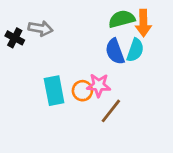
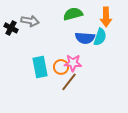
green semicircle: (122, 19) -> (73, 14), moved
blue semicircle: (115, 51) -> (85, 38), turned -66
brown line: (111, 111) -> (69, 82), moved

